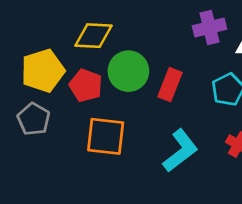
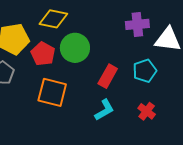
red rectangle: (170, 85) -> (108, 76), moved
cyan L-shape: (180, 151) -> (104, 110), size x0.7

